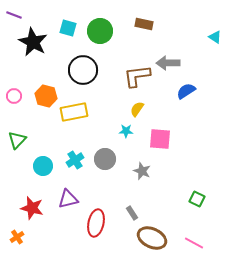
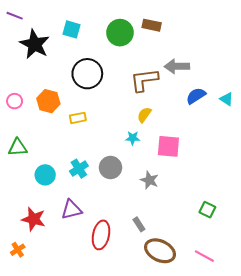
green circle: (100, 31) -> (120, 33), moved
cyan triangle: (215, 37) -> (226, 99), moved
yellow rectangle: (74, 112) -> (78, 118), size x0.6
green triangle: (17, 140) -> (18, 147), turned 42

